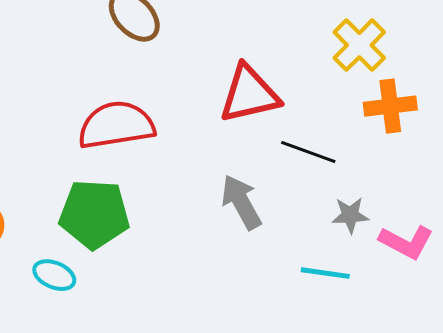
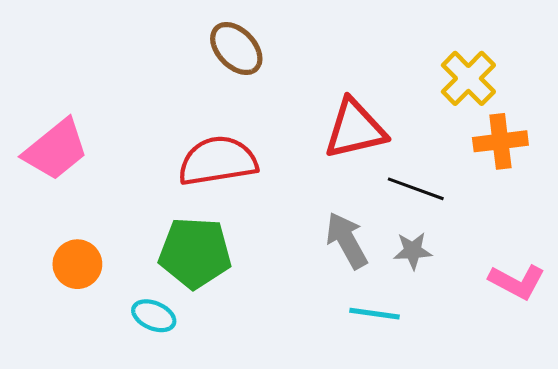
gray star: (350, 215) -> (413, 251), moved
cyan line: (325, 273) -> (375, 314), moved

